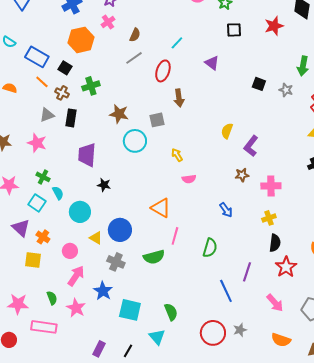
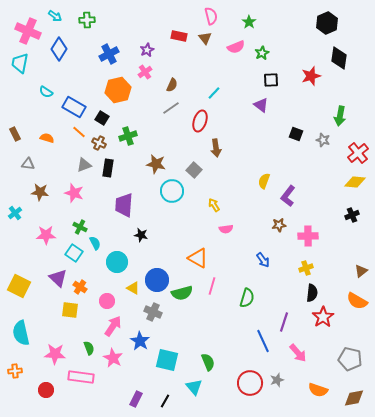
purple triangle: (212, 63) -> (261, 105), moved
gray square: (157, 120) -> (194, 170), turned -35
green semicircle: (154, 257) -> (182, 293), moved
pink arrow: (275, 303) -> (298, 353), moved

